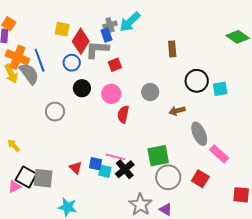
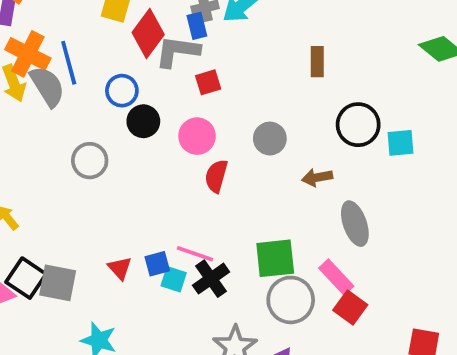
blue circle: (72, 63) -> (122, 91), moved
pink rectangle: (219, 154) -> (336, 277), moved
blue square: (95, 164) -> (157, 264), turned -32

